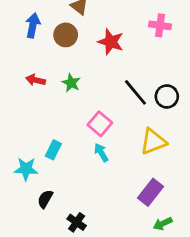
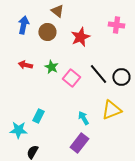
red star: (111, 42) -> (80, 37), turned 30
pink square: (100, 124) -> (71, 78), moved
cyan arrow: (101, 153) -> (83, 118), moved
purple rectangle: (150, 192) -> (79, 143), moved

